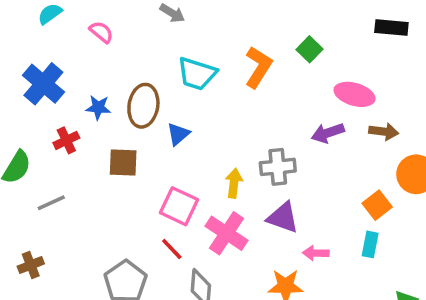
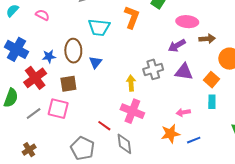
red cross: (66, 140) -> (35, 78), size x1.6
pink square: (179, 206) -> (58, 109), moved
purple triangle: (283, 218) -> (184, 72), moved

